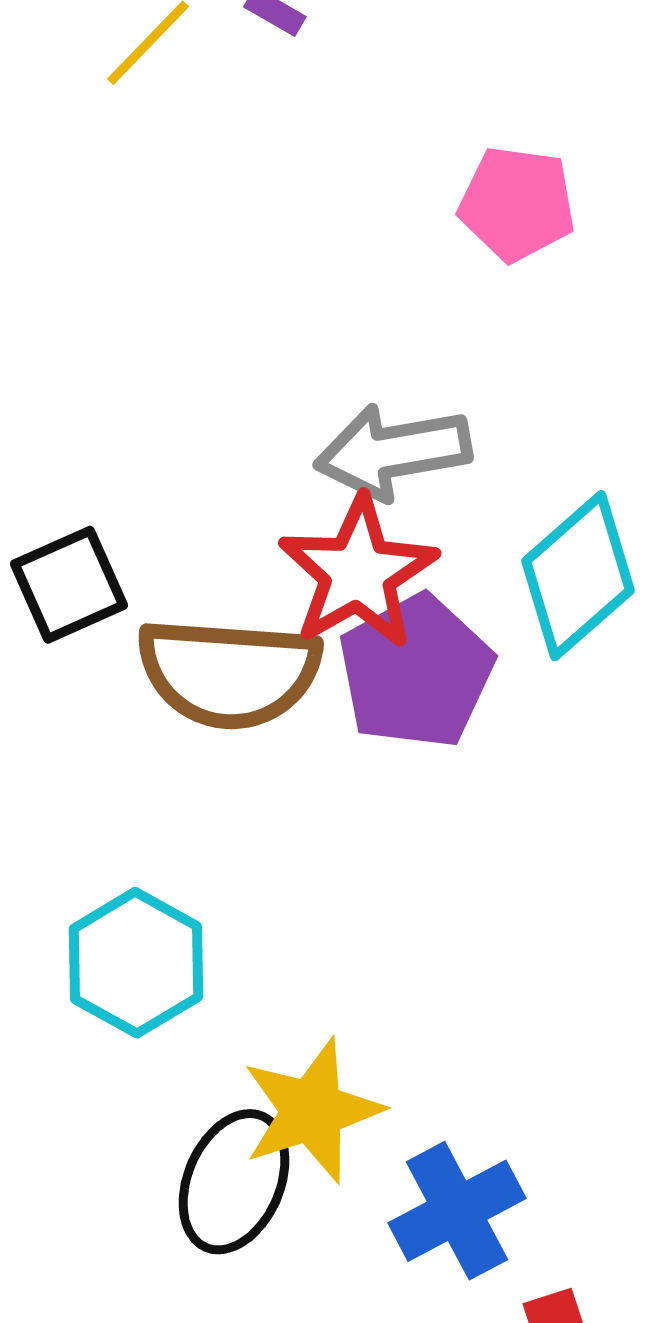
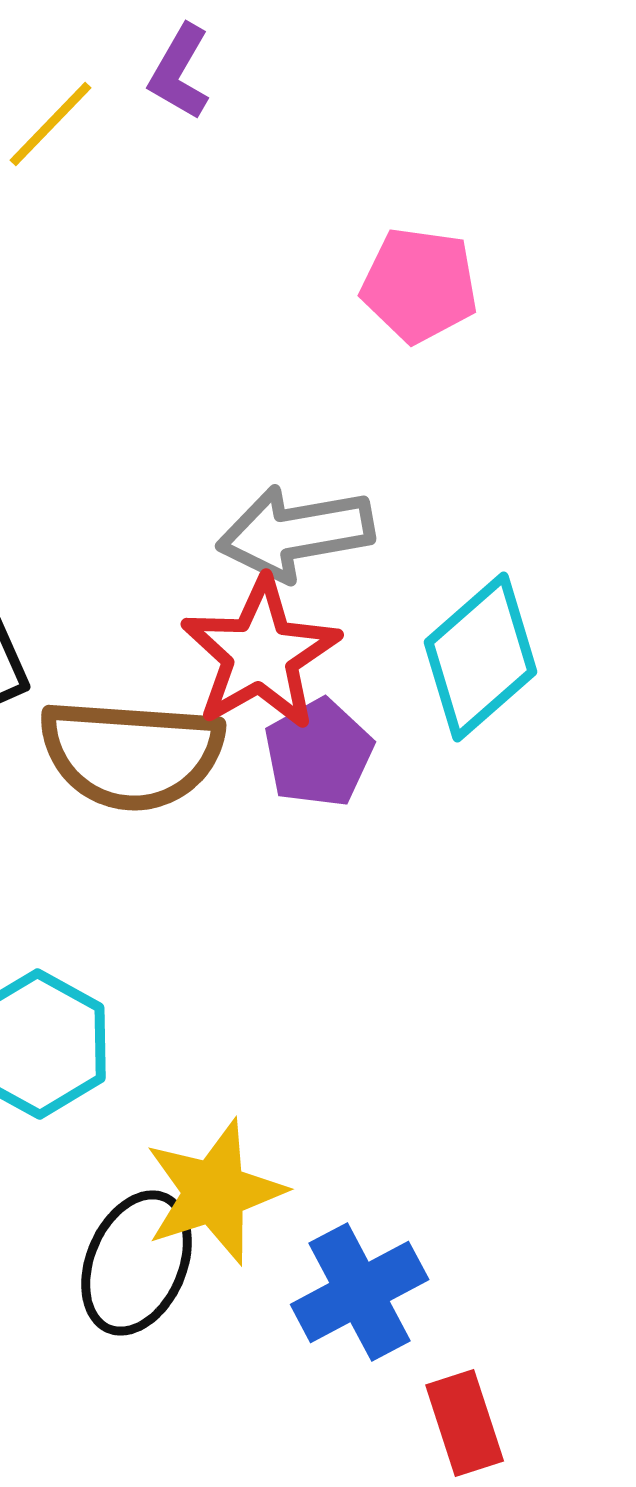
purple pentagon: (416, 672) -> (319, 753), size x0.7

